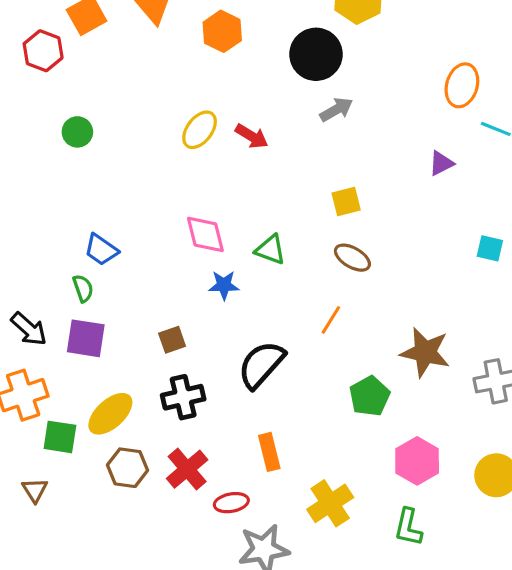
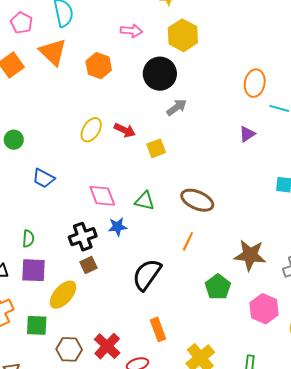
yellow square: (346, 202) -> (156, 148), moved
blue trapezoid: (101, 250) -> (44, 178), moved
brown ellipse: (352, 258) -> (197, 200), size x1.4
green semicircle: (83, 288) -> (28, 239), turned 30
black cross: (183, 397) -> (83, 237), moved
yellow ellipse: (110, 414) -> (63, 295), moved
green square: (60, 437) -> (37, 325), moved
pink hexagon: (417, 461) -> (264, 309), moved

